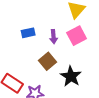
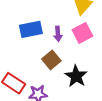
blue rectangle: (28, 33) -> (31, 29), size x1.5

